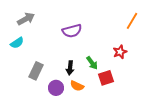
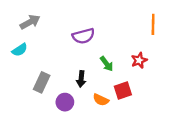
orange line: (132, 21) -> (153, 24), turned -30
green arrow: (92, 63) -> (107, 64), moved
orange semicircle: (77, 86) -> (101, 100), moved

